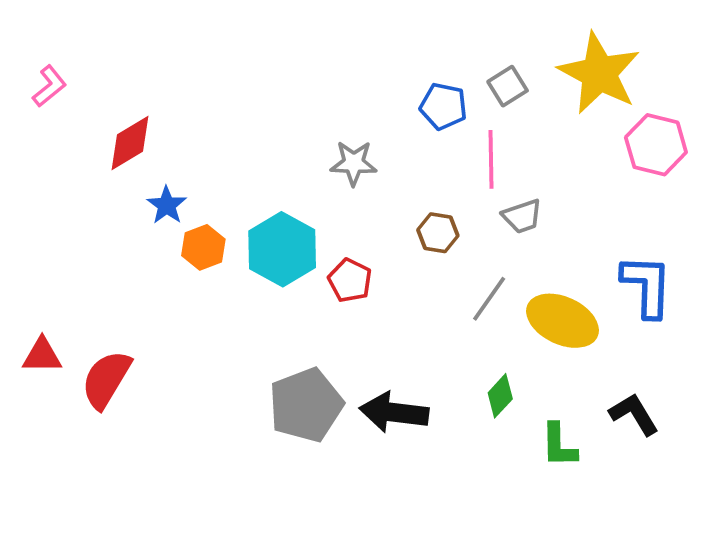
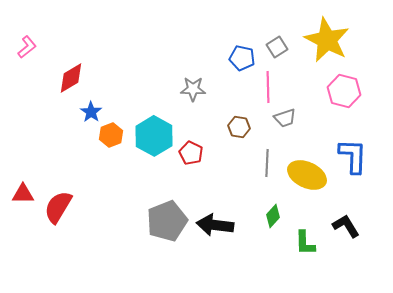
pink hexagon: (656, 145) -> (344, 91), moved
gray line: (489, 299) -> (267, 163), turned -32

